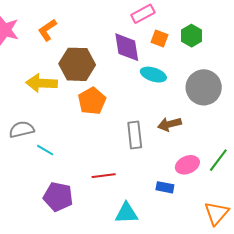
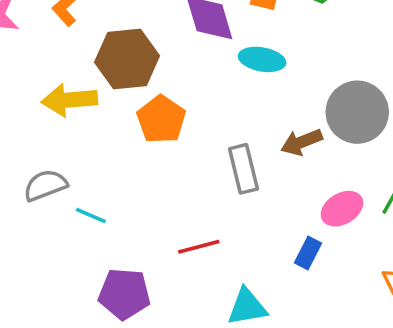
gray circle: (204, 87) -> (357, 112), moved
blue rectangle: (165, 187) -> (308, 253), turned -66

